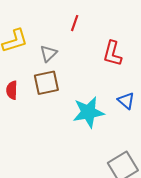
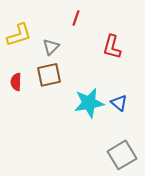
blue triangle: (126, 101) -> (119, 103), moved

